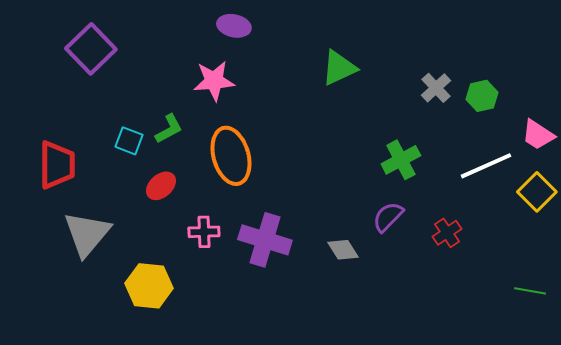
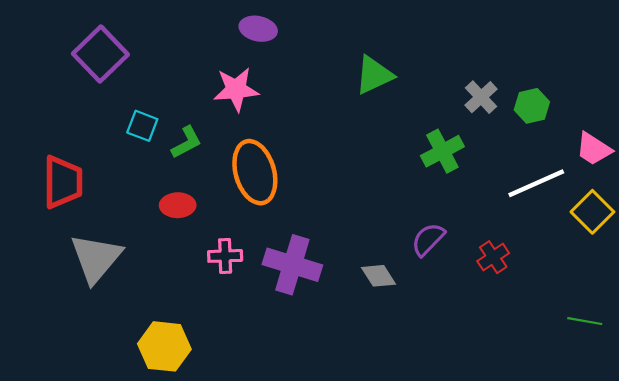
cyan square: (129, 141) -> (142, 126), moved
green cross: (401, 160) -> (442, 151), moved
red ellipse: (161, 186) -> (178, 205), turned 40
yellow hexagon: (149, 286) -> (164, 346), moved

